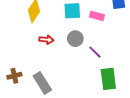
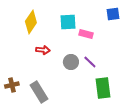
pink rectangle: (97, 16) -> (86, 34), moved
gray circle: (75, 39) -> (71, 62), moved

